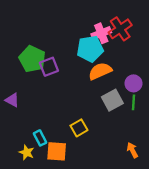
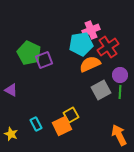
red cross: (120, 29) -> (108, 47), moved
orange arrow: (132, 150) -> (119, 135), size x1.5
orange square: (57, 151) -> (62, 126), moved, turned -30
yellow star: (27, 152) -> (11, 134), moved

